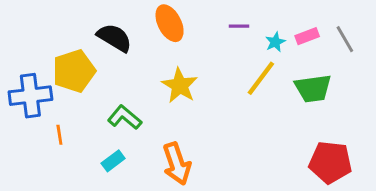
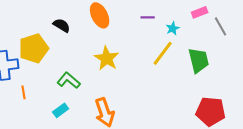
pink rectangle: (307, 36) -> (200, 12), moved
black semicircle: (114, 38) -> (62, 25), size x0.7
green trapezoid: (313, 88) -> (199, 60), turned -96

